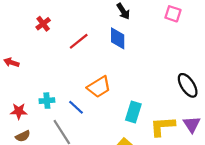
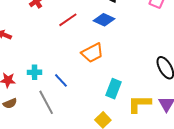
blue diamond: (118, 38) -> (104, 20), turned -70
orange trapezoid: (99, 87) -> (92, 53), moved

